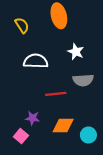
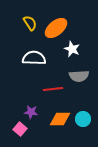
orange ellipse: (59, 16) -> (56, 28), moved, turned 65
yellow semicircle: (22, 25) -> (30, 23), moved
cyan circle: (88, 135) -> (83, 119), moved

